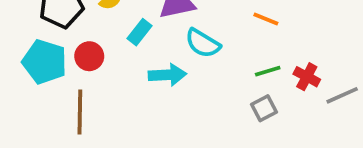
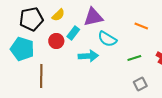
red circle: (89, 56) -> (56, 41), moved
green line: (268, 71) -> (134, 58), moved
gray square: (264, 108) -> (140, 84), moved

